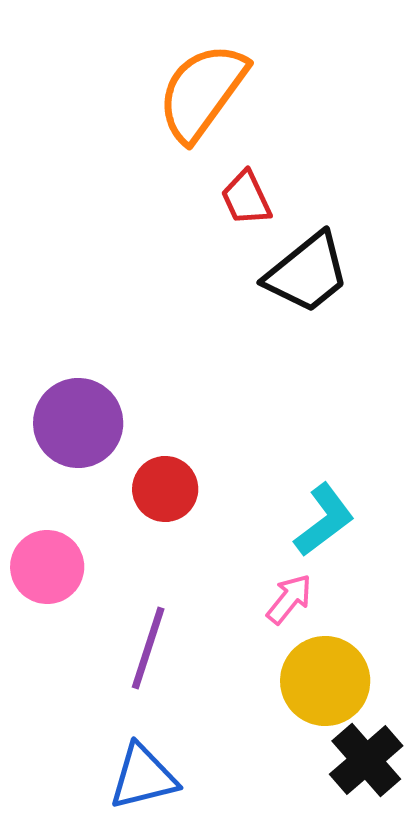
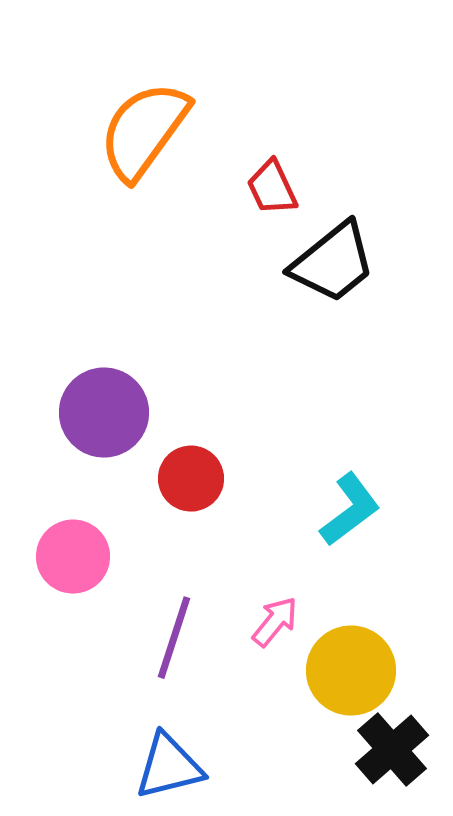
orange semicircle: (202, 92) -> (144, 131), moved
pink arrow: (289, 599) -> (275, 622), moved

